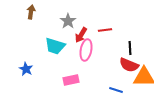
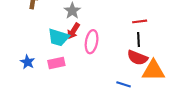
red line: (105, 30) -> (140, 21), moved
red arrow: (81, 35) -> (73, 31), moved
pink rectangle: (71, 80) -> (56, 63), moved

